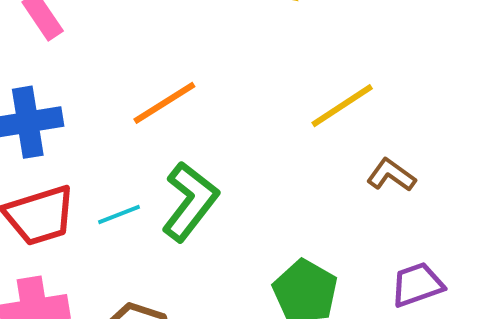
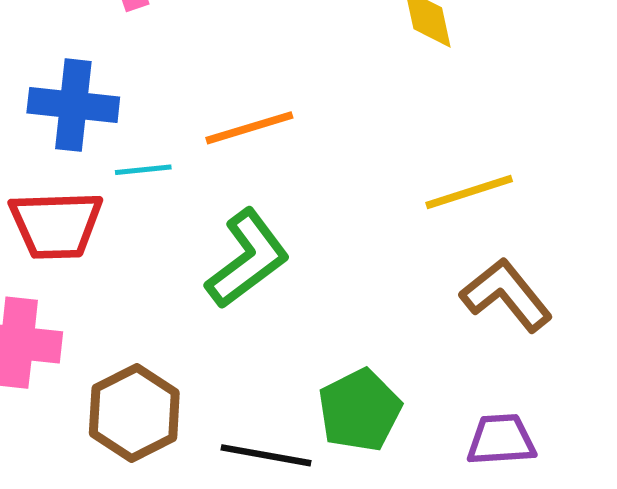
brown L-shape: (391, 175) -> (506, 295), size x1.5
cyan line: (119, 214) -> (143, 170), moved

